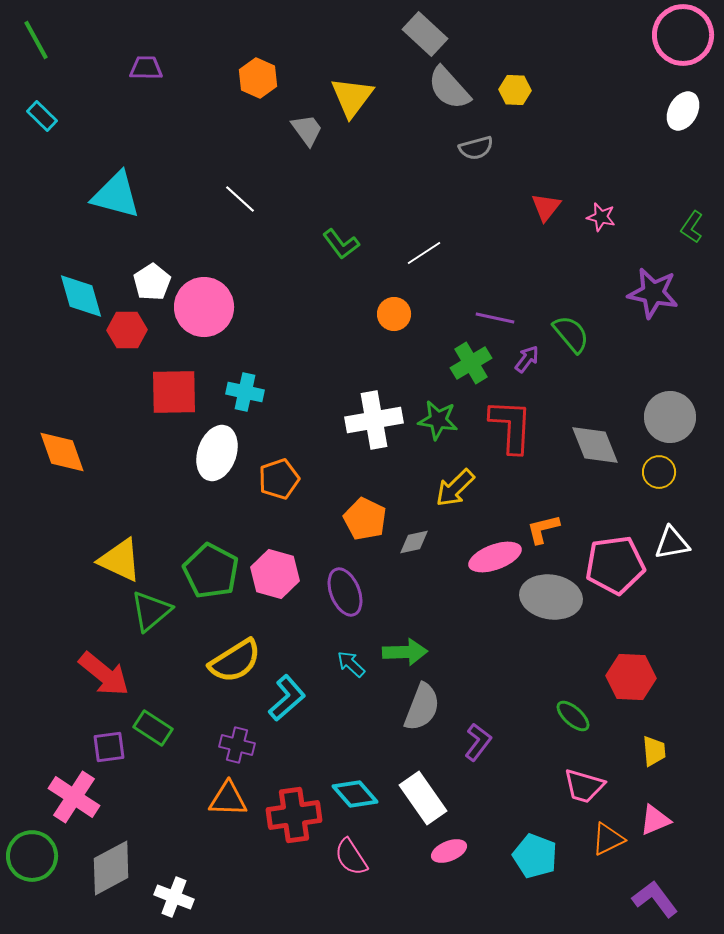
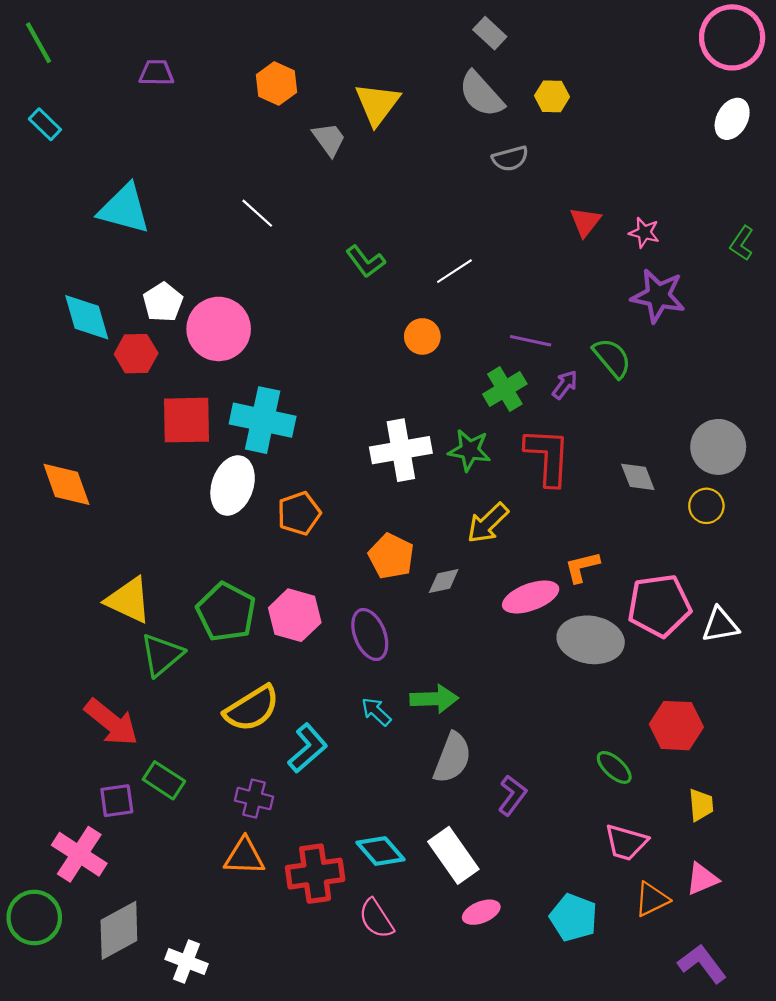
gray rectangle: (425, 34) -> (490, 33), moved, size x0.7
purple star: (653, 293) -> (658, 296), moved
cyan cross: (245, 392) -> (263, 420), size x1.6
gray diamond: (595, 445) -> (638, 477), size x0.7
white triangle: (672, 543) -> (720, 625), moved

